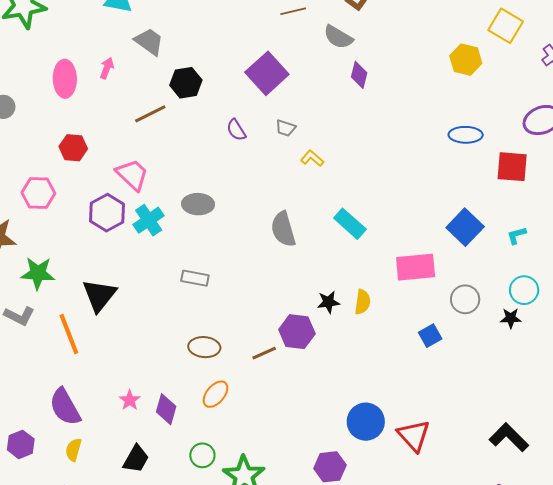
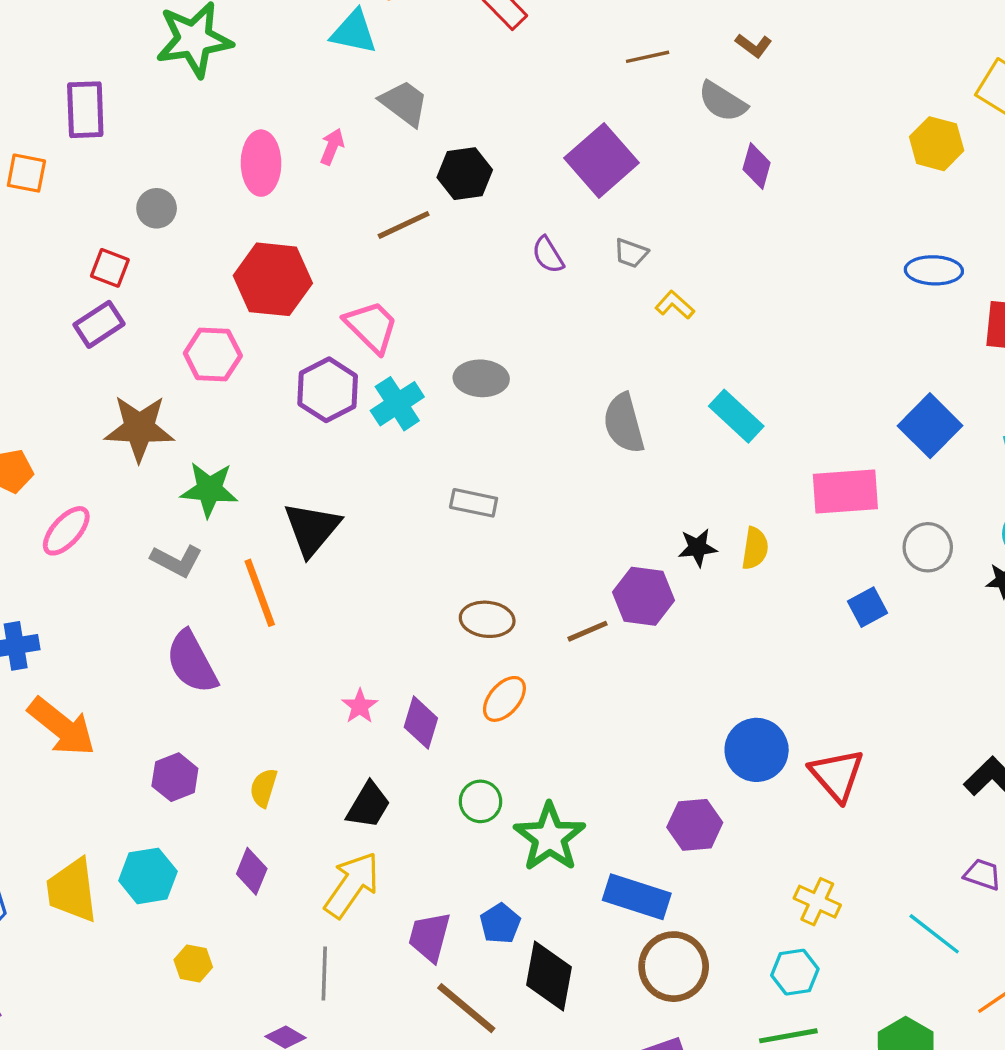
red hexagon: (73, 148) -> (273, 279), size x1.6
purple semicircle: (65, 407) -> (192, 662), moved

